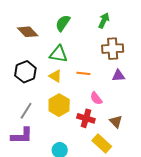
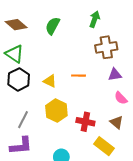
brown diamond: (28, 32) -> (16, 25), moved
green triangle: (59, 54) -> (14, 54), moved, turned 30
pink semicircle: (96, 98) -> (121, 98), moved

